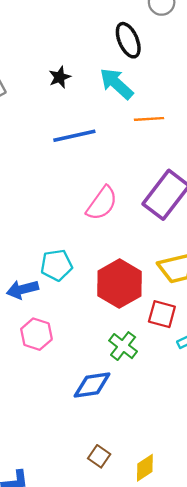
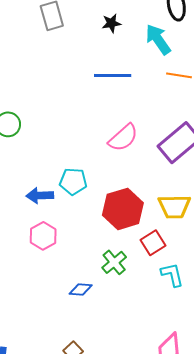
red square: (162, 314) -> (153, 243), turned 30
blue diamond: (92, 385) -> (81, 290), size x0.7

